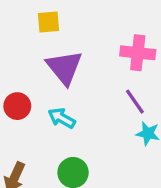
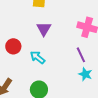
purple triangle: (64, 68) -> (44, 29), size x0.7

